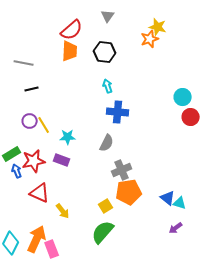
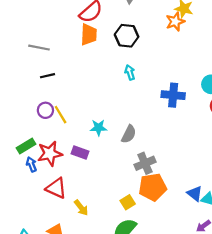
blue cross: (118, 112) -> (173, 95), moved
cyan star: (68, 137) -> (98, 128), moved

